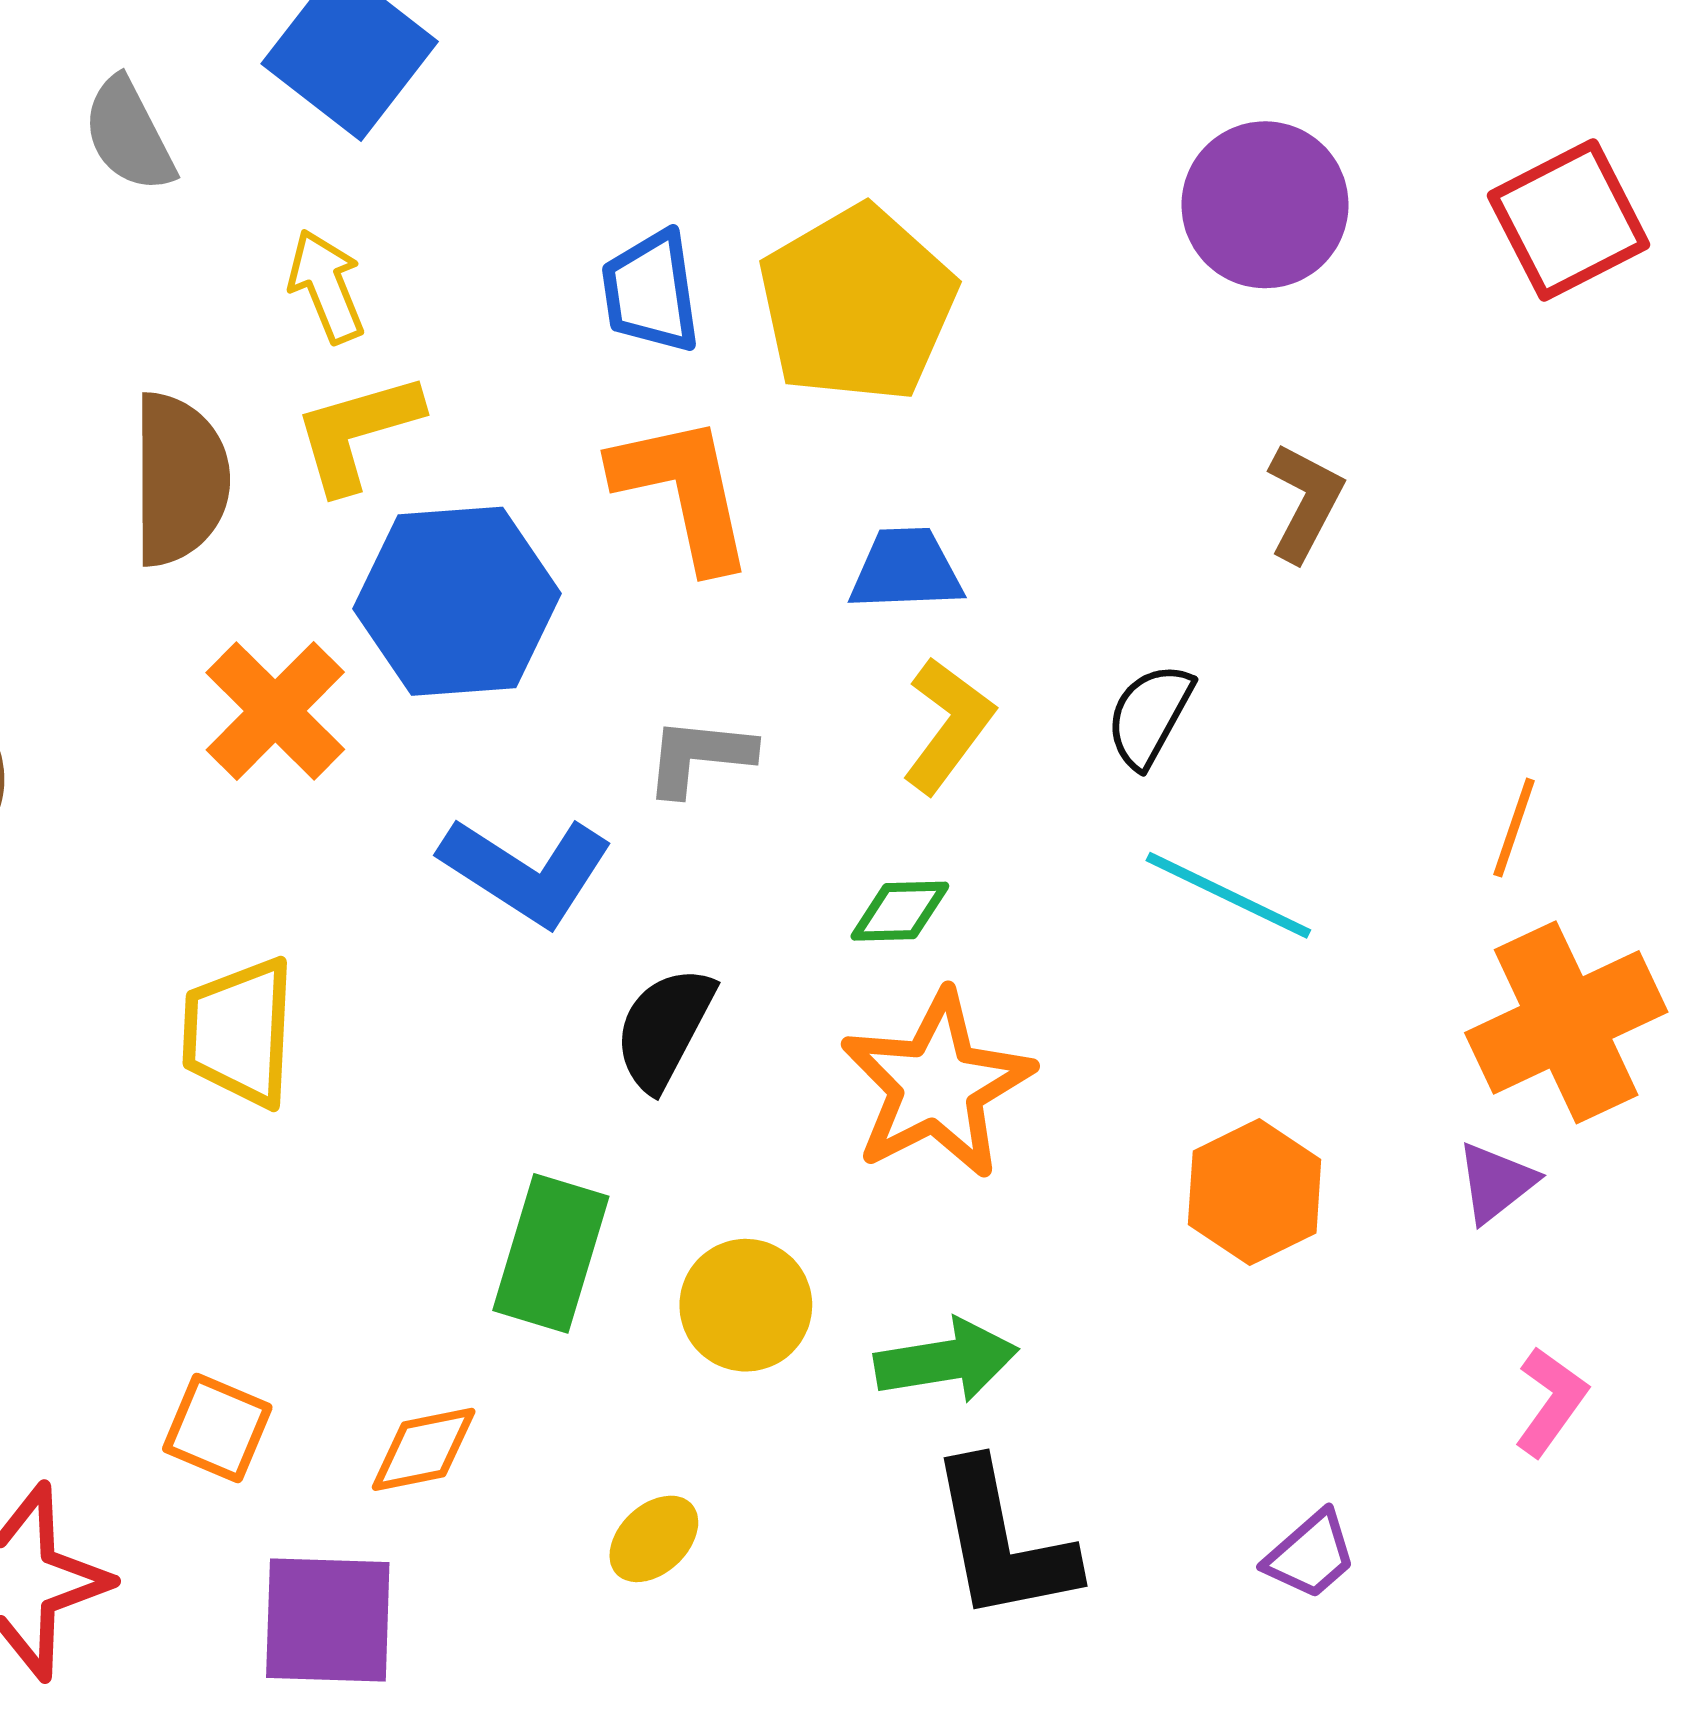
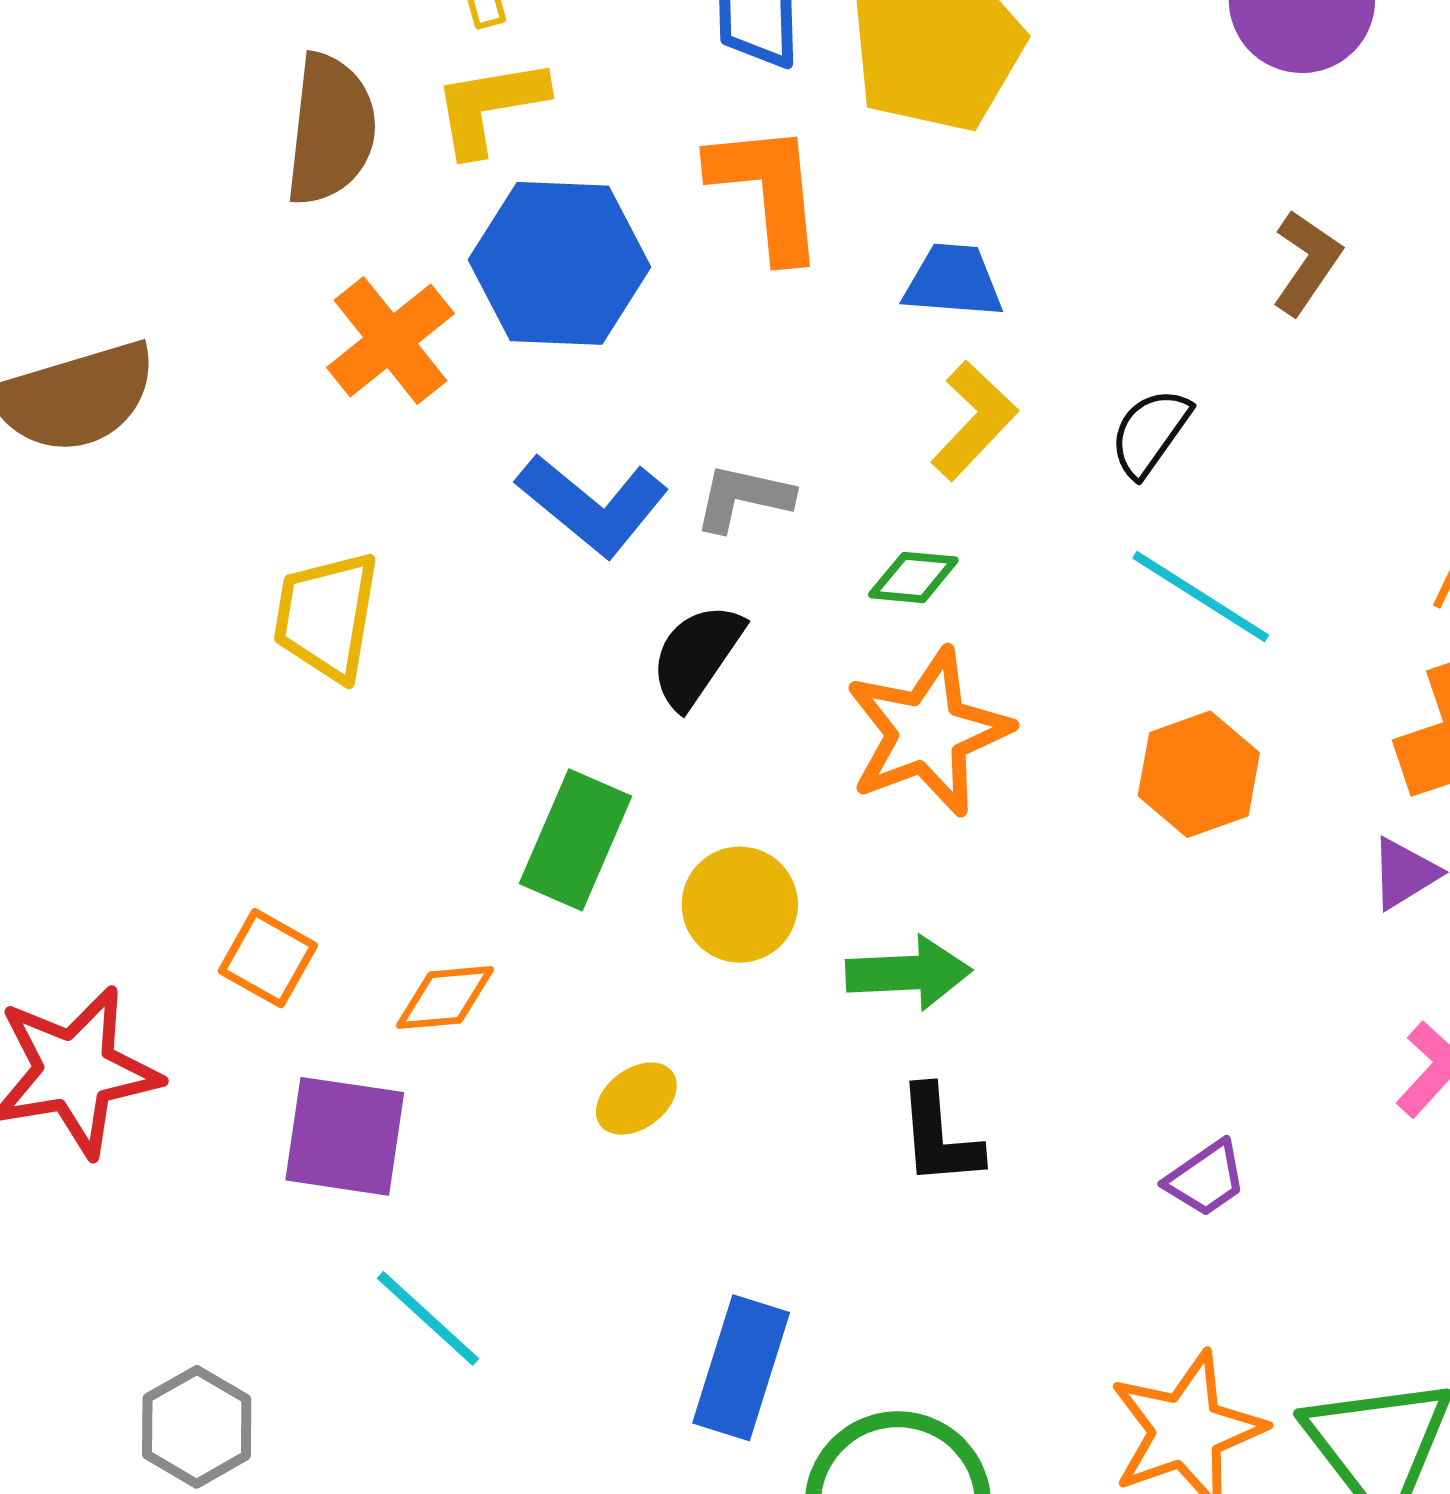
gray L-shape: (699, 756) -> (743, 498), moved
orange hexagon: (1255, 1192) -> (1199, 774), moved
black L-shape: (1002, 1542) -> (939, 1136), size x0.7

